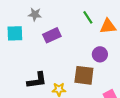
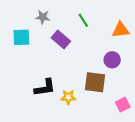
green line: (88, 17) -> (83, 20), moved
purple rectangle: (52, 35) -> (61, 39), turned 66

